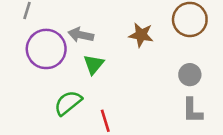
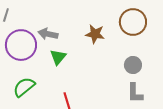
green semicircle: (68, 103) -> (24, 87), moved

